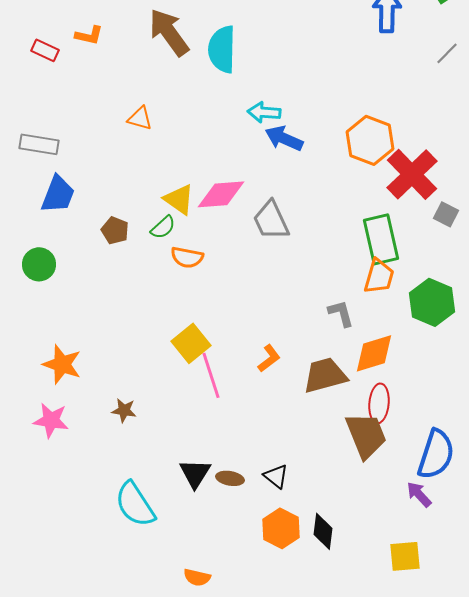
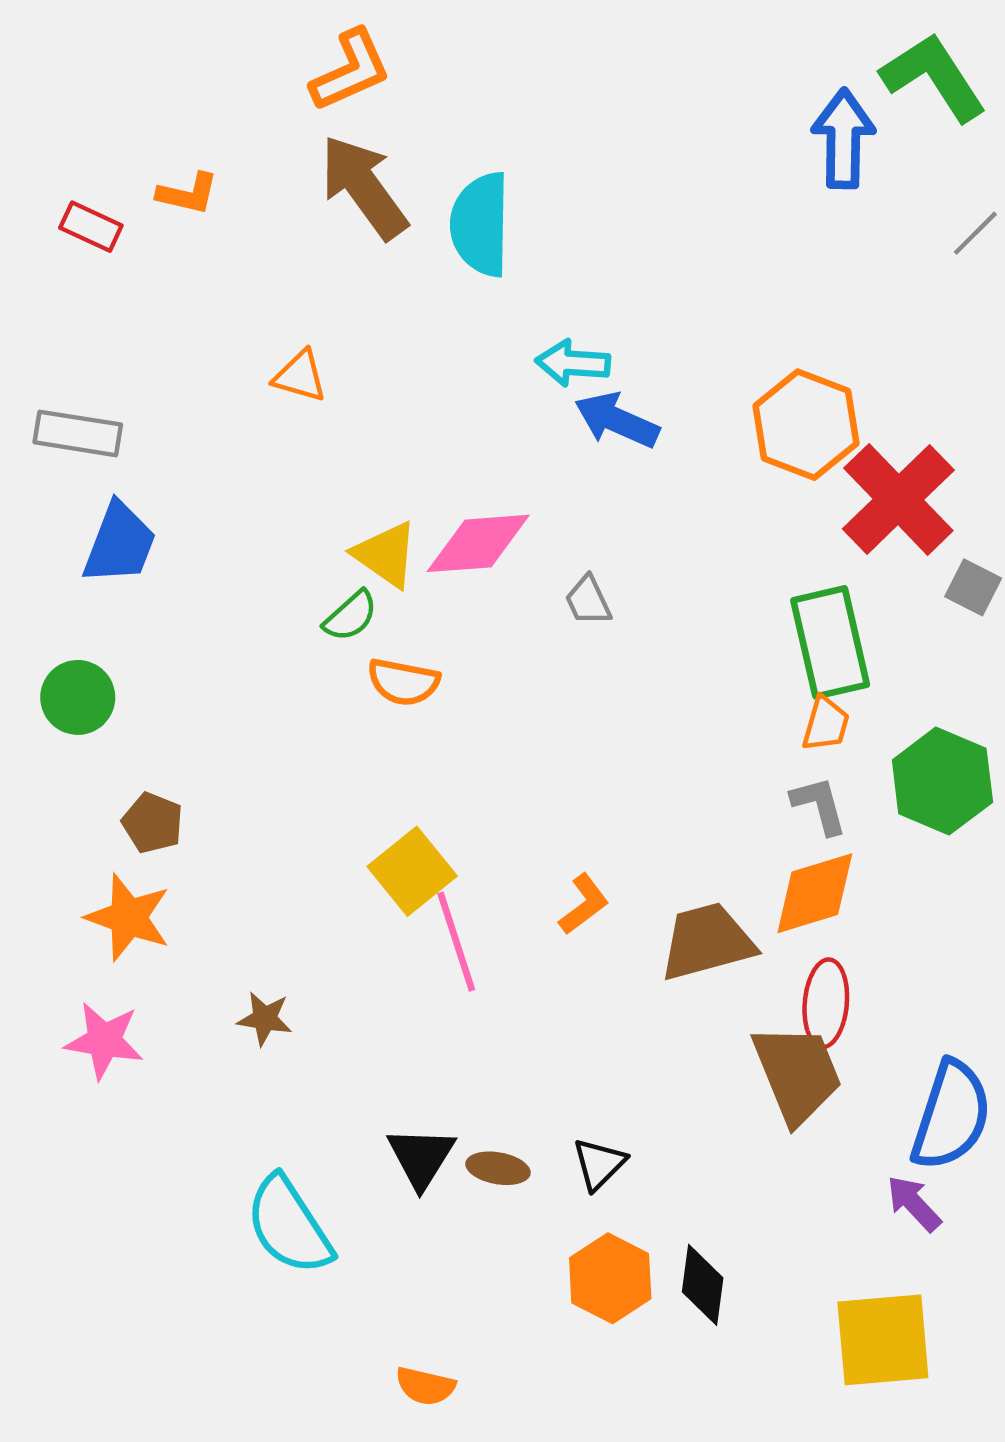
gray trapezoid: (271, 220) -> (588, 601), size x0.6
brown pentagon: (115, 230) -> (153, 823), moved
orange trapezoid: (379, 276) -> (826, 724), size x0.7
gray L-shape: (341, 313) -> (819, 805), moved
black triangle: (276, 476) -> (599, 1164), turned 36
yellow square: (405, 556) -> (883, 1340), size x1.4

